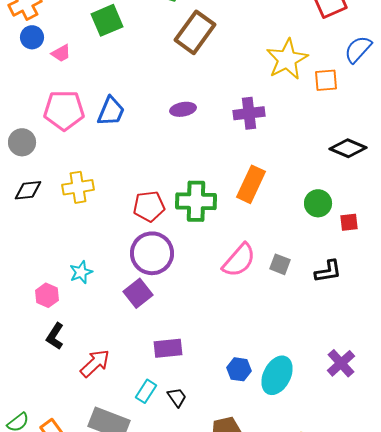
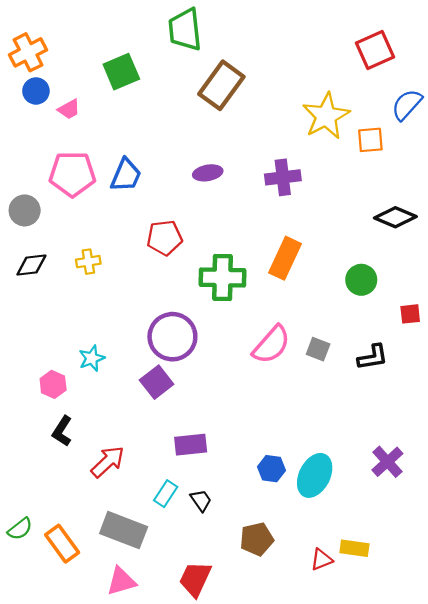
yellow cross: (78, 187) -> (88, 262), size x0.7
red pentagon: (149, 206) -> (165, 238), moved
red square: (349, 222) -> (410, 314), moved

